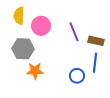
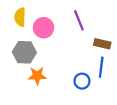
purple line: (74, 32) -> (79, 20), moved

